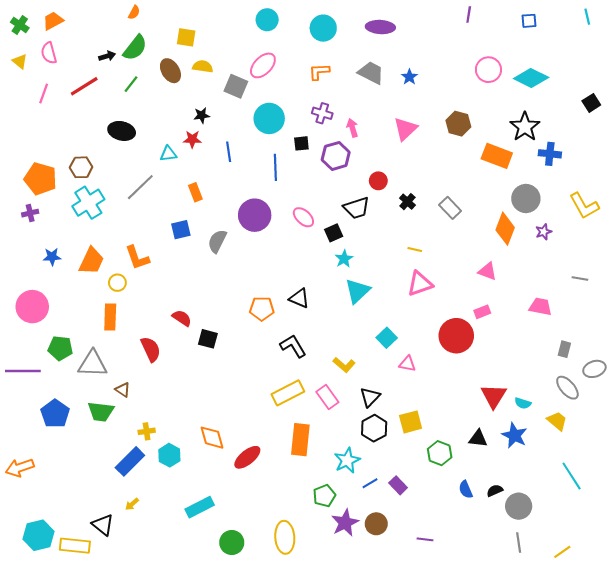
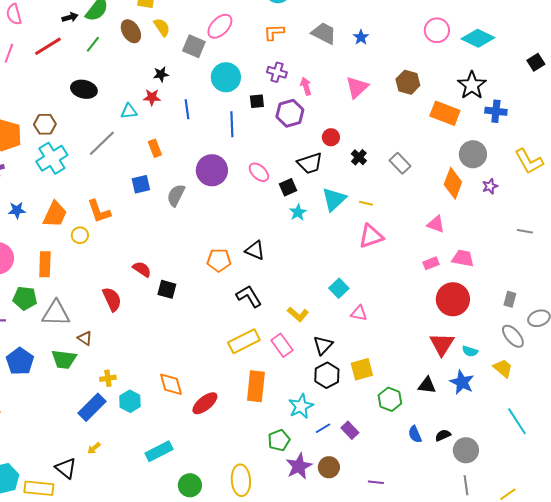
yellow semicircle: (203, 67) -> (162, 27), turned 48
cyan triangle: (358, 291) -> (334, 199), moved
pink trapezoid: (540, 307) -> (463, 258), moved
orange rectangle: (110, 317) -> (45, 264), moved
red circle: (456, 336) -> (453, 299), moved

